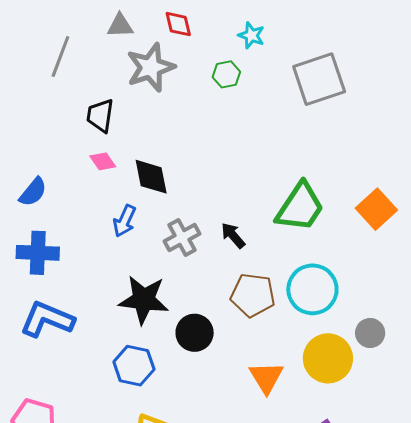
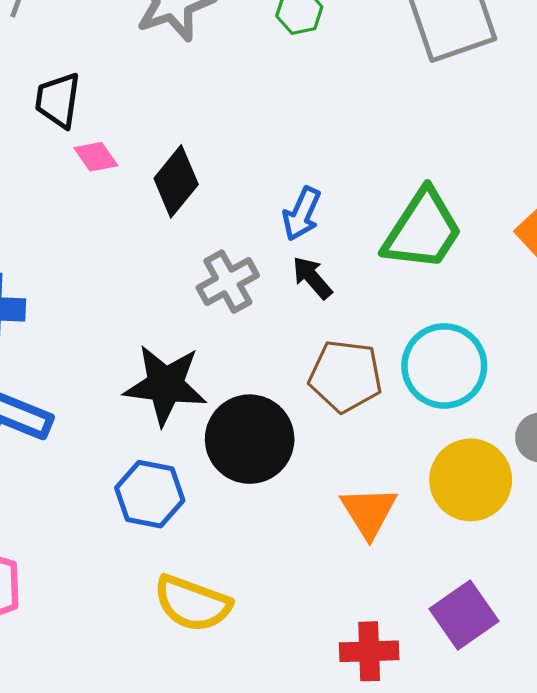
black trapezoid: (100, 115) -> (58, 100), moved
black diamond: (151, 177) -> (176, 181), turned 51
blue arrow: (125, 221) -> (302, 214), moved
black circle: (195, 333) -> (250, 439), size x1.4

